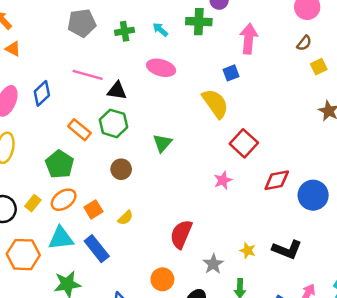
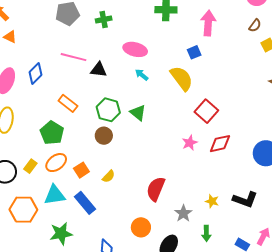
cyan arrow: (160, 30) -> (142, 75), moved
green hexagon: (114, 123) -> (108, 110), moved
green triangle: (162, 143) -> (138, 113), turned -30
red diamond: (277, 180) -> (220, 144), moved

